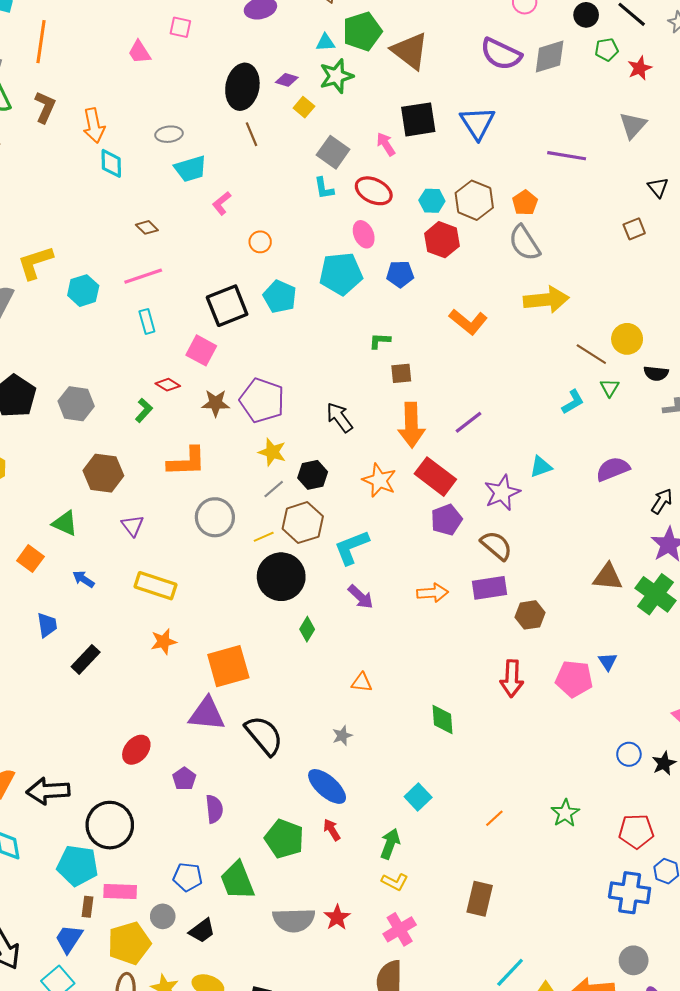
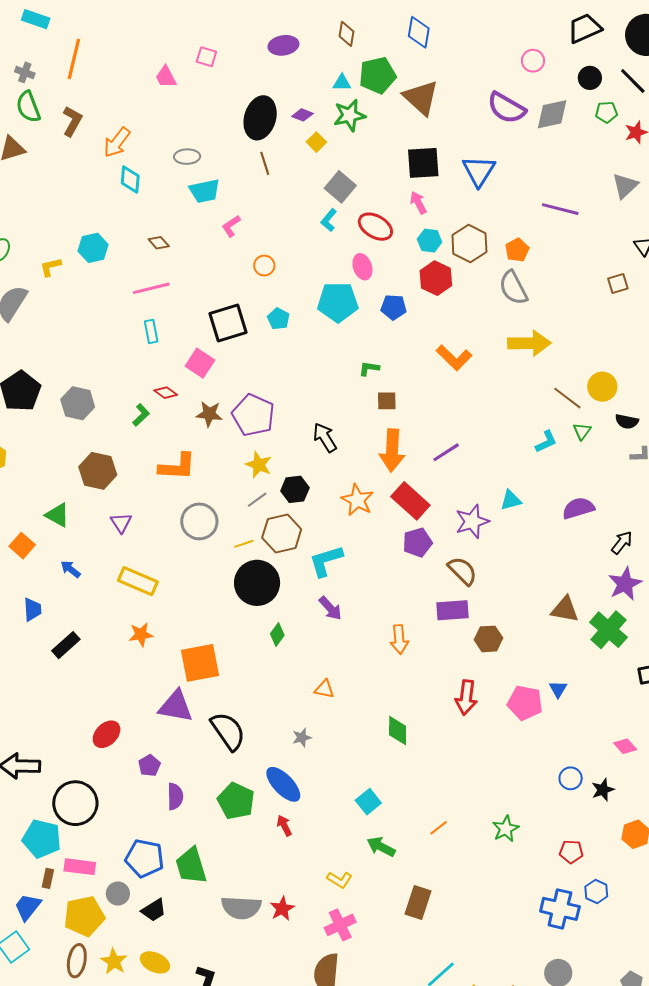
orange arrow: (94, 126) -> (117, 142), turned 44
pink arrow: (386, 144) -> (418, 203), moved
cyan L-shape: (324, 188) -> (329, 220), turned 45
yellow L-shape: (35, 263) -> (51, 267), size x0.6
cyan hexagon: (83, 291) -> (93, 248), moved
cyan pentagon: (280, 297) -> (278, 319), size x0.7
orange arrow: (432, 593) -> (399, 639), moved, turned 84
red pentagon: (636, 831) -> (571, 852), size x0.7
green pentagon: (284, 839) -> (236, 801), moved
green arrow: (390, 844) -> (381, 847), moved, turned -88
blue pentagon: (188, 877) -> (145, 858), size x1.4

